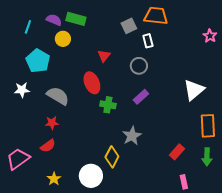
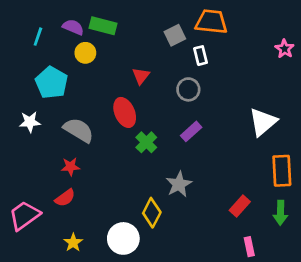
green cross: (108, 105) -> (146, 142), turned 35

